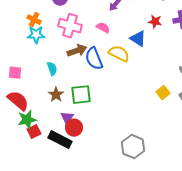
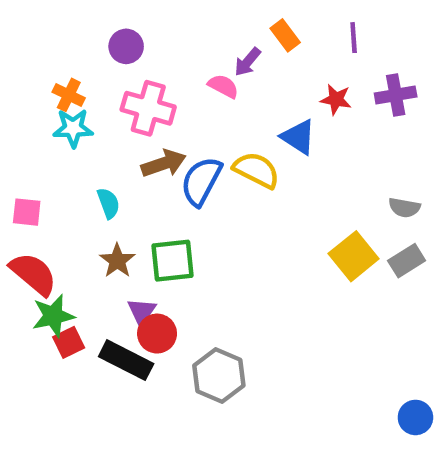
pink semicircle: (103, 28) -> (223, 86), moved
blue semicircle: (94, 59) -> (201, 181), turned 50
yellow square: (163, 93) -> (354, 256), size x1.5
gray hexagon: (133, 147) -> (219, 375), moved

